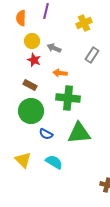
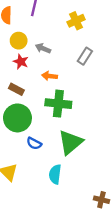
green triangle: (79, 133) -> (71, 142), turned -35
cyan semicircle: (54, 162) -> (55, 174), moved, turned -114

